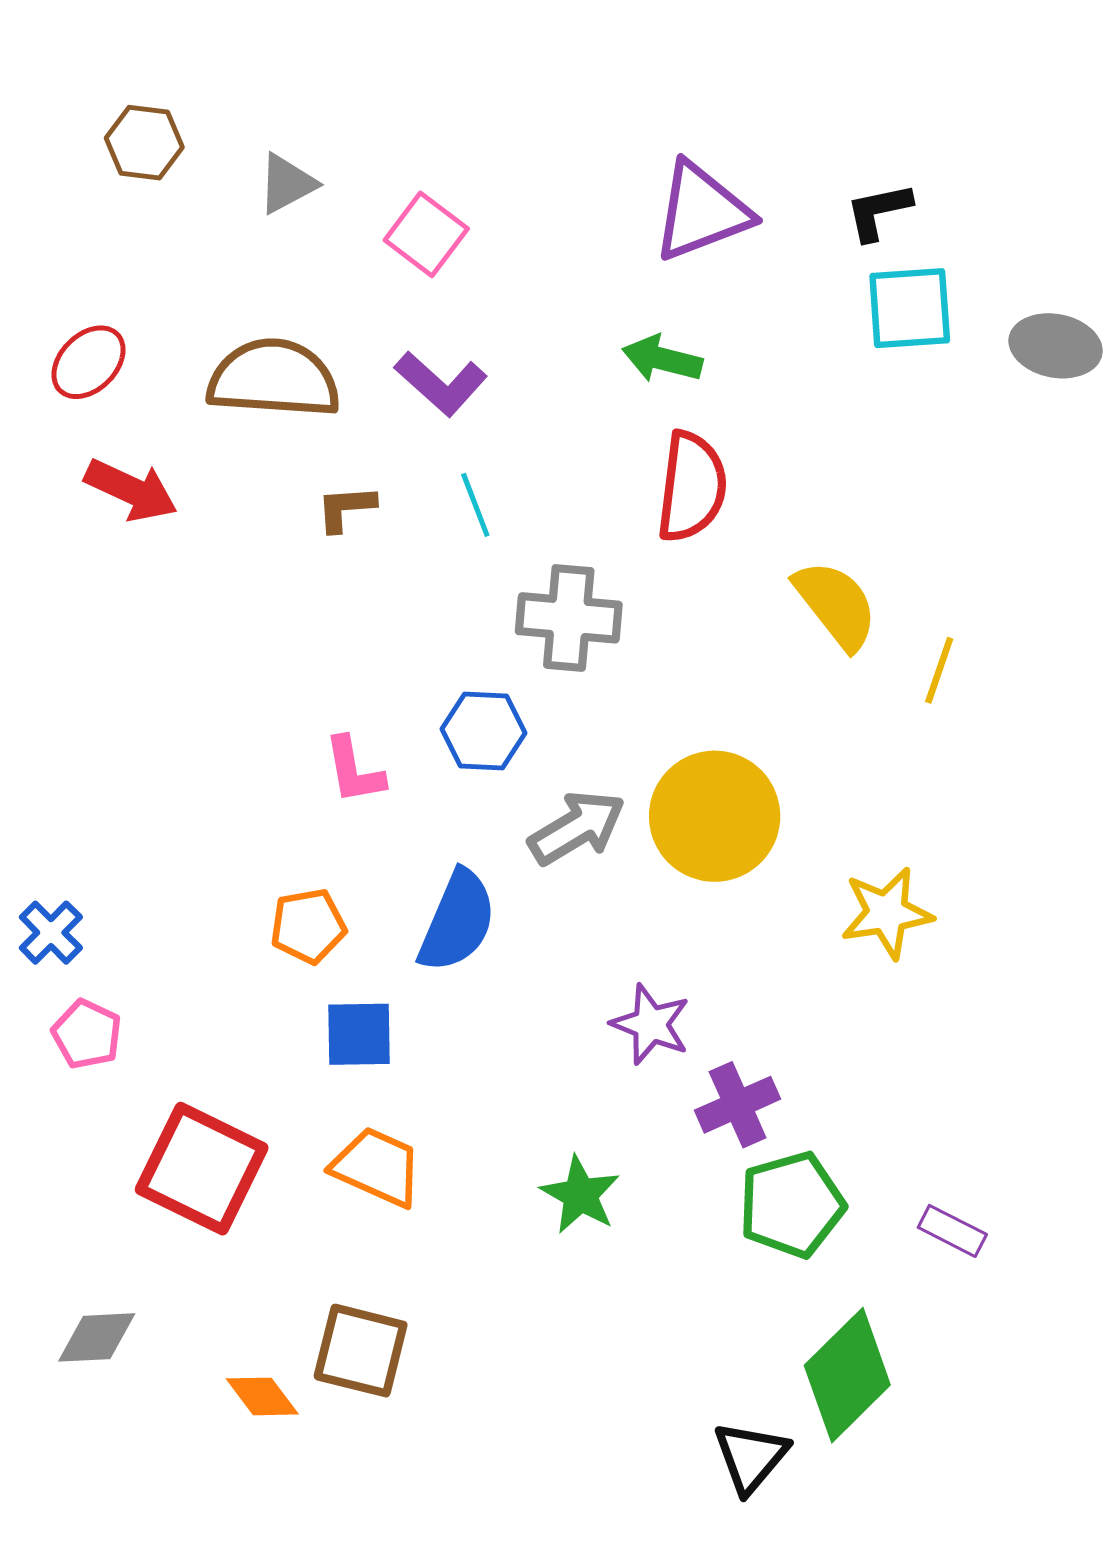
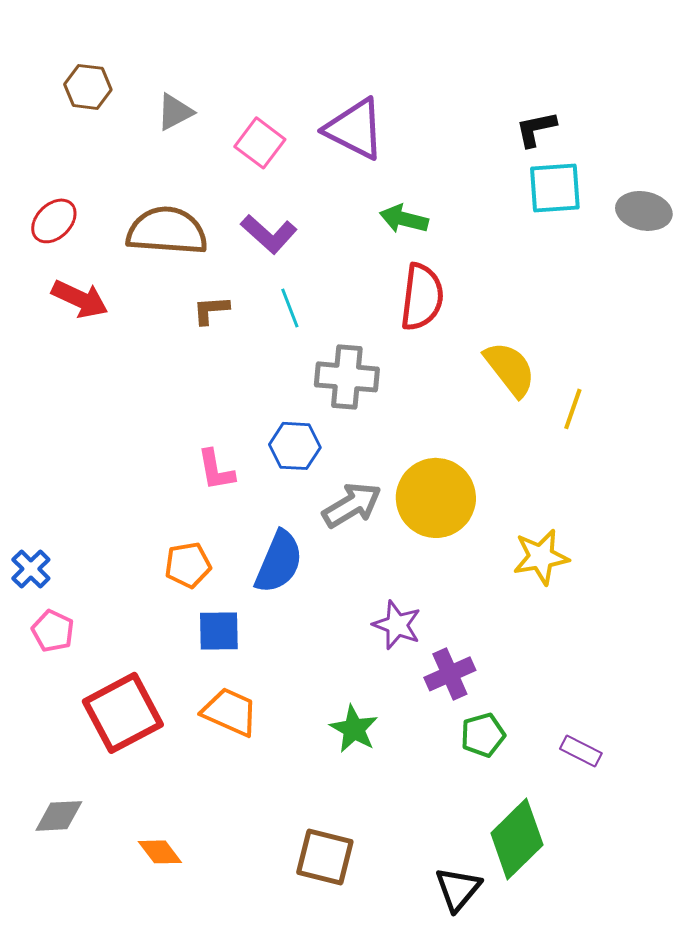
purple triangle: (701, 211) -> (355, 129), moved, turned 48
red square: (202, 1169) -> (123, 713), turned 36
green pentagon: (792, 1205) -> (483, 735), size x0.7
brown square: (361, 1351) -> (325, 857), moved

